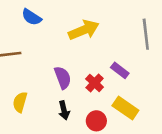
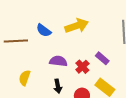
blue semicircle: (32, 17) -> (44, 30), moved
purple semicircle: (63, 78) -> (58, 61), turned -66

